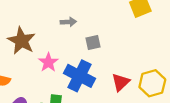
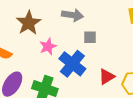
gray arrow: (68, 22) -> (72, 15), size x1.5

